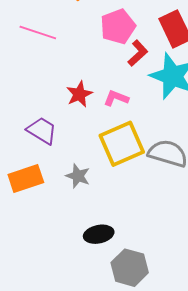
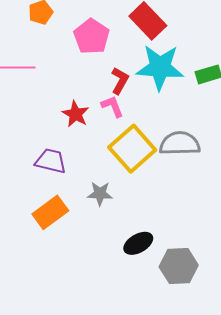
red L-shape: (138, 53) -> (120, 81), moved
pink L-shape: (116, 98) -> (112, 106), turned 65

